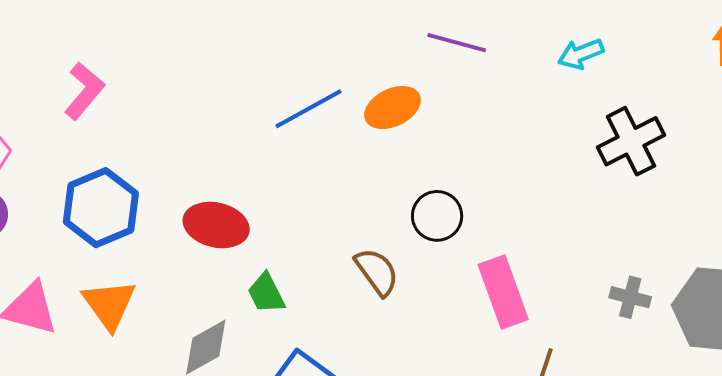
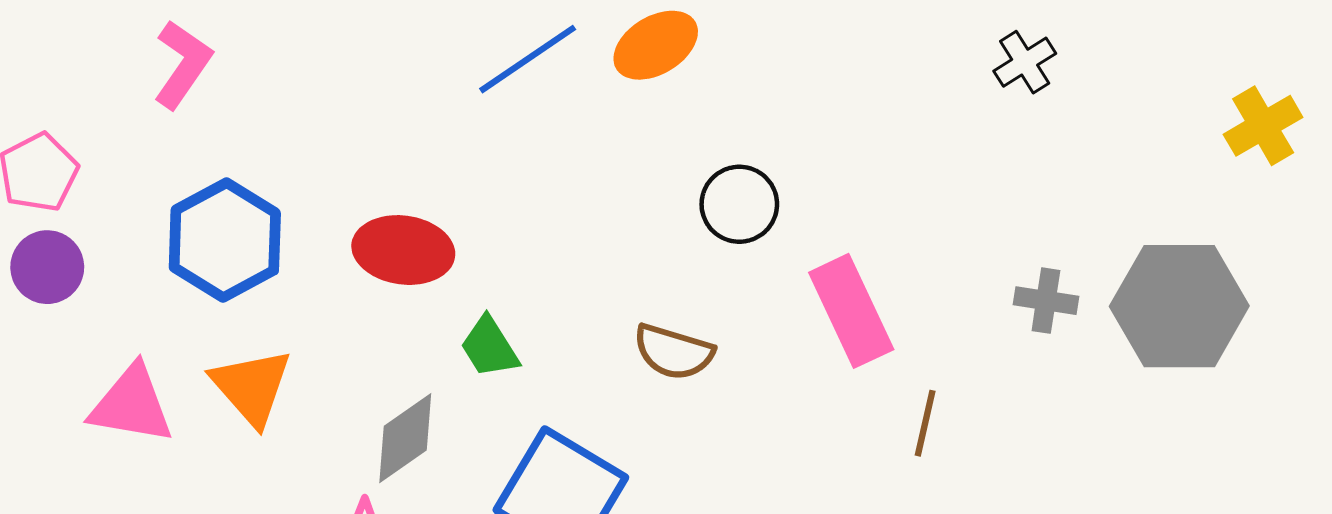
black cross: (631, 141) -> (1025, 62), size x0.6
brown semicircle: (377, 272) -> (674, 352), moved, turned 148

